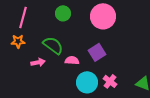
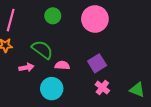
purple square: (97, 52) -> (97, 63), moved
cyan circle: (87, 82) -> (52, 89), moved

